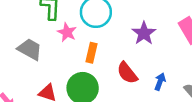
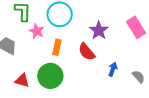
red semicircle: (127, 73) -> (87, 52), moved

